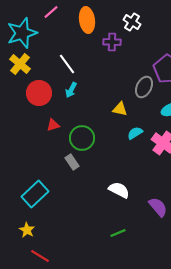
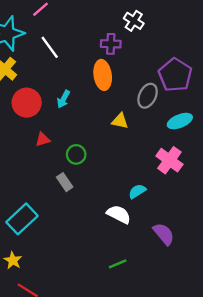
orange ellipse: (87, 20) -> (103, 75), moved
white line: (67, 64) -> (50, 47), moved
cyan semicircle: (135, 133) -> (137, 191), moved
green circle: (82, 138) -> (76, 154), size x0.7

